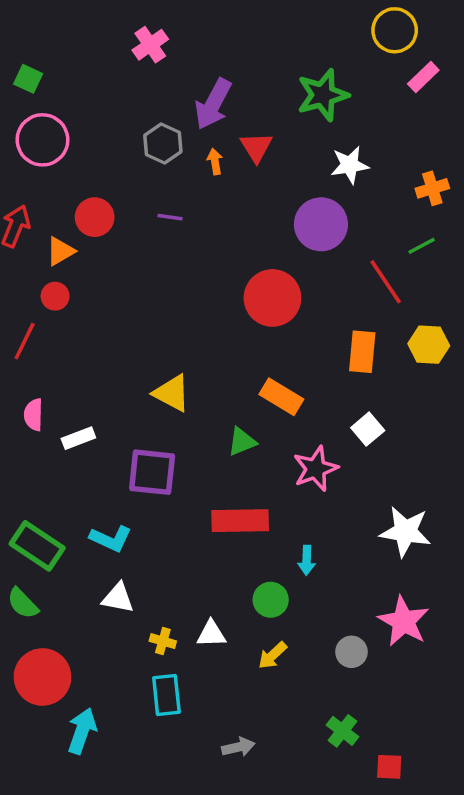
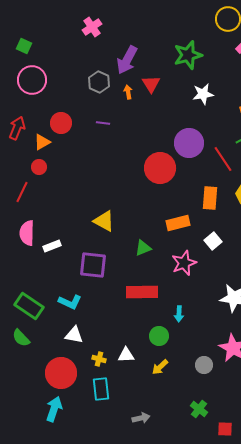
purple circle: (321, 224) -> (189, 143), moved
orange rectangle: (281, 397) -> (178, 223), moved, turned -45
pink semicircle: (34, 415) -> (27, 233), size x1.4
red circle: (42, 677) -> (61, 373), moved

